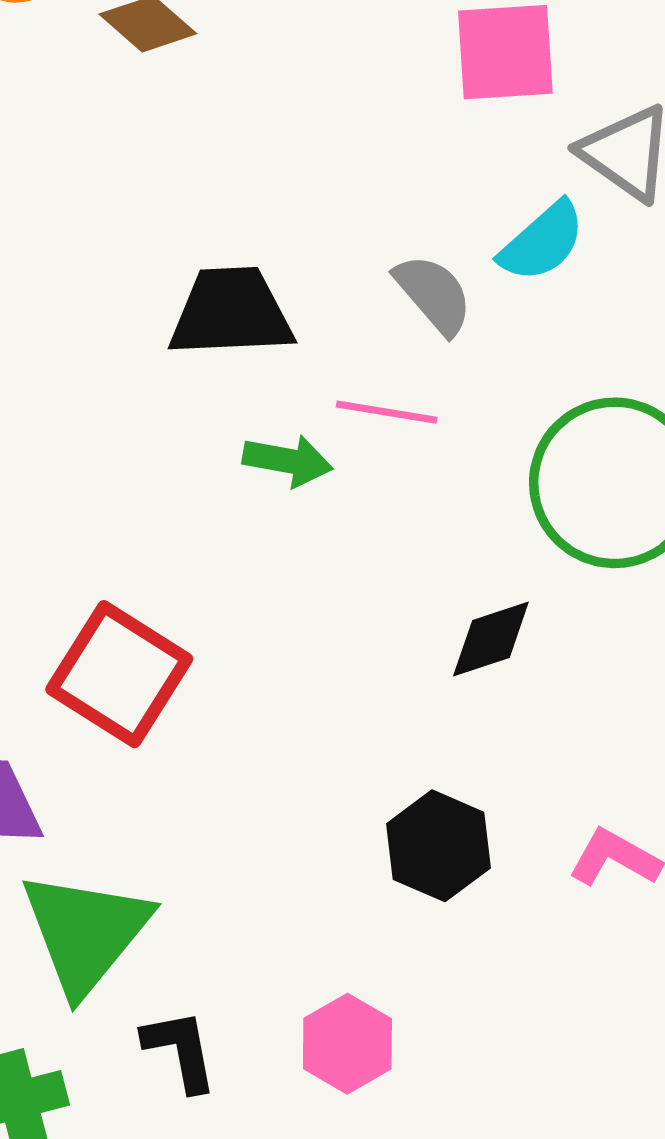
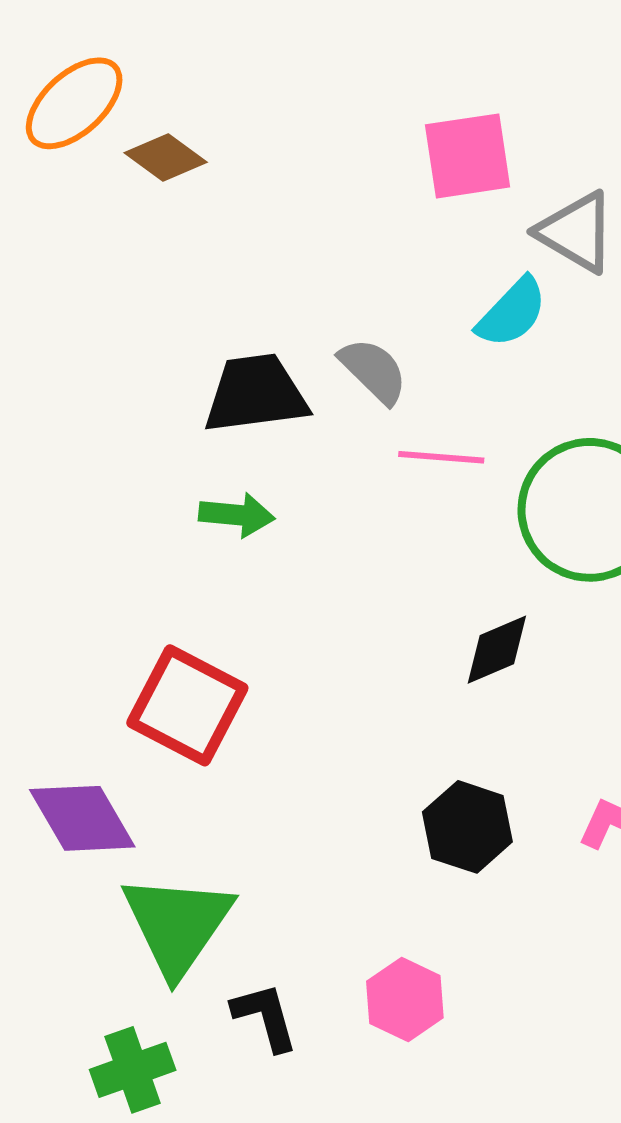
gray semicircle: (434, 294) -> (373, 371), moved
pink line: (387, 412) -> (441, 457), moved
green arrow: (288, 461) -> (237, 515), moved

